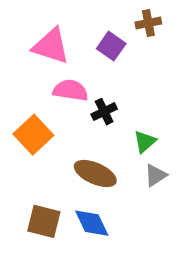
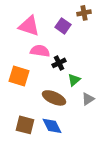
orange square: (33, 135) -> (19, 76), turned -30
green triangle: (145, 142) -> (74, 80), moved

